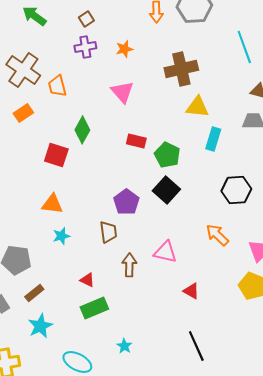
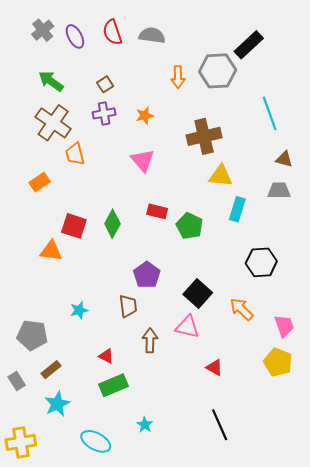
brown cross: (23, 70) -> (53, 123), moved
green diamond: (82, 130) -> (112, 224), moved
black square: (166, 190) -> (198, 294), moved
orange triangle: (52, 204) -> (51, 251), moved

